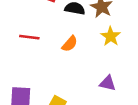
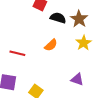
red line: (29, 37) -> (17, 53), moved

